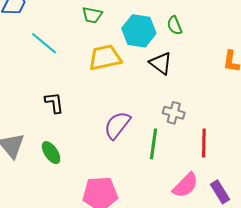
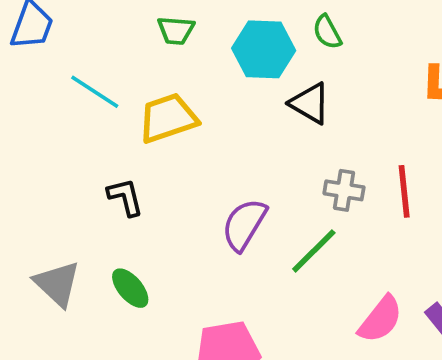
yellow trapezoid: (105, 58) -> (168, 118), moved
red line: (204, 143) -> (404, 191), moved
green line: (153, 144) -> (314, 251), turned 44

